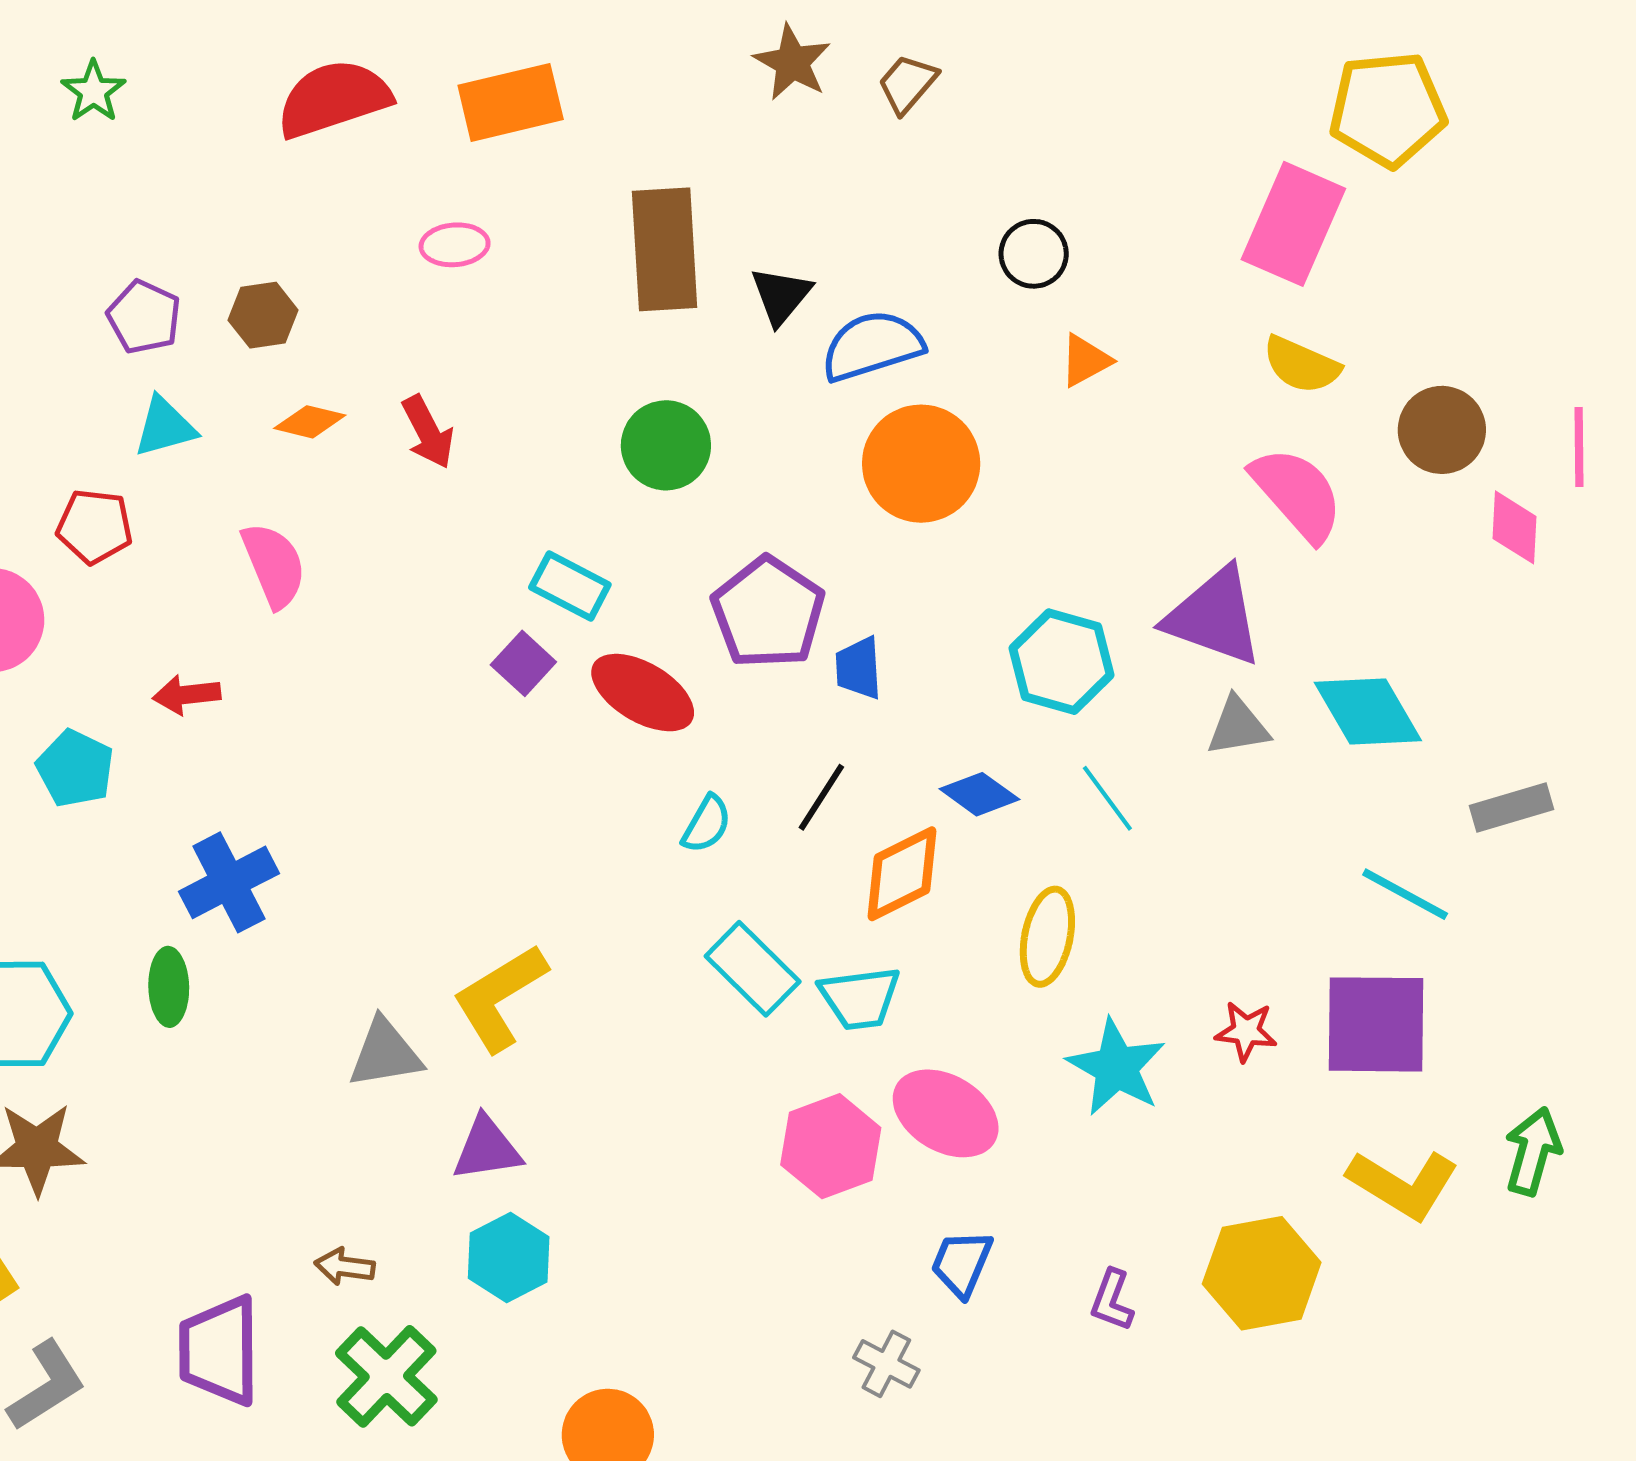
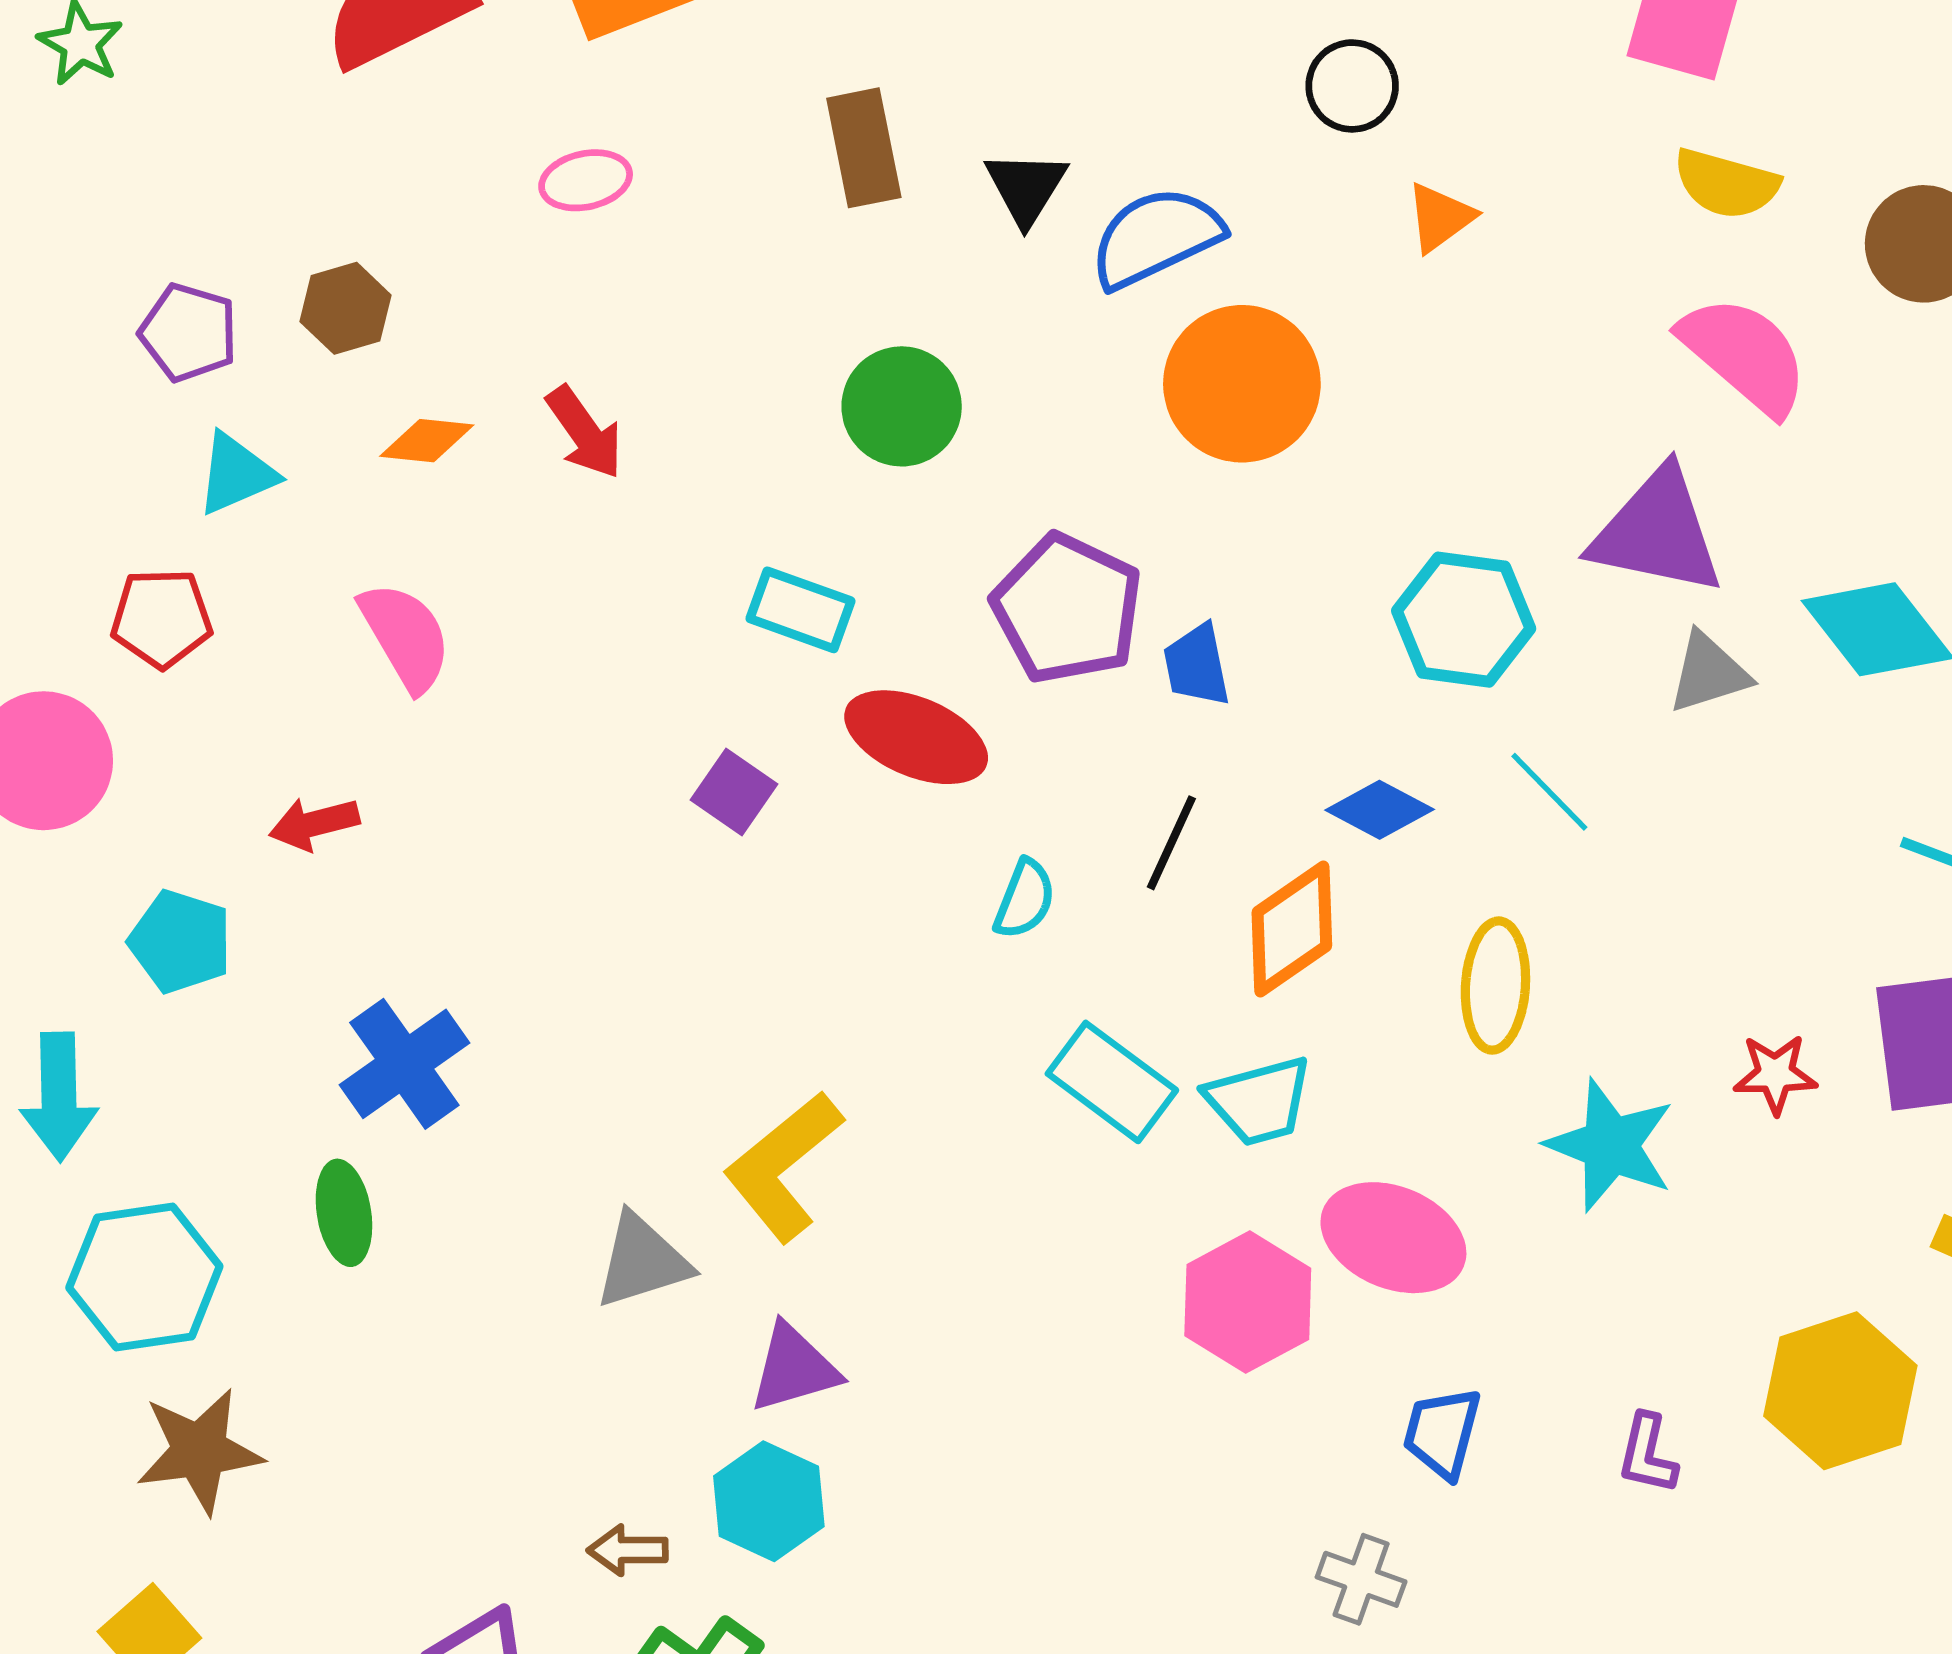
brown rectangle: (665, 249) -> (864, 148), size x0.7
purple square: (523, 663) -> (734, 792), moved
cyan hexagon: (509, 1257) -> (769, 1501), moved

